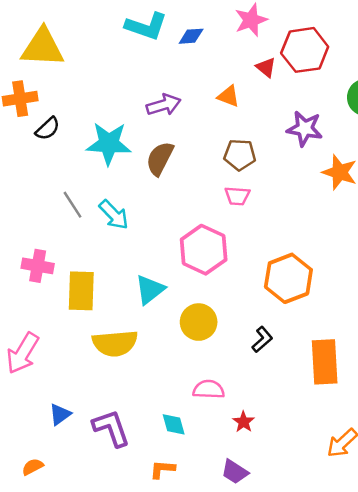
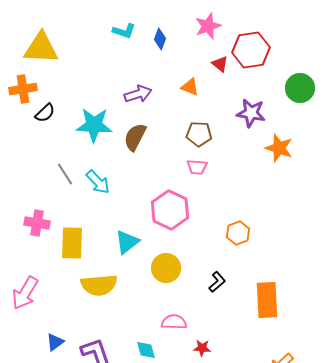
cyan L-shape: (146, 26) -> (124, 31), size x0.7
blue diamond: (191, 36) -> (160, 39), turned -65
orange hexagon: (288, 278) -> (238, 233), size x0.6
red star: (244, 422) -> (202, 348), turned -30

